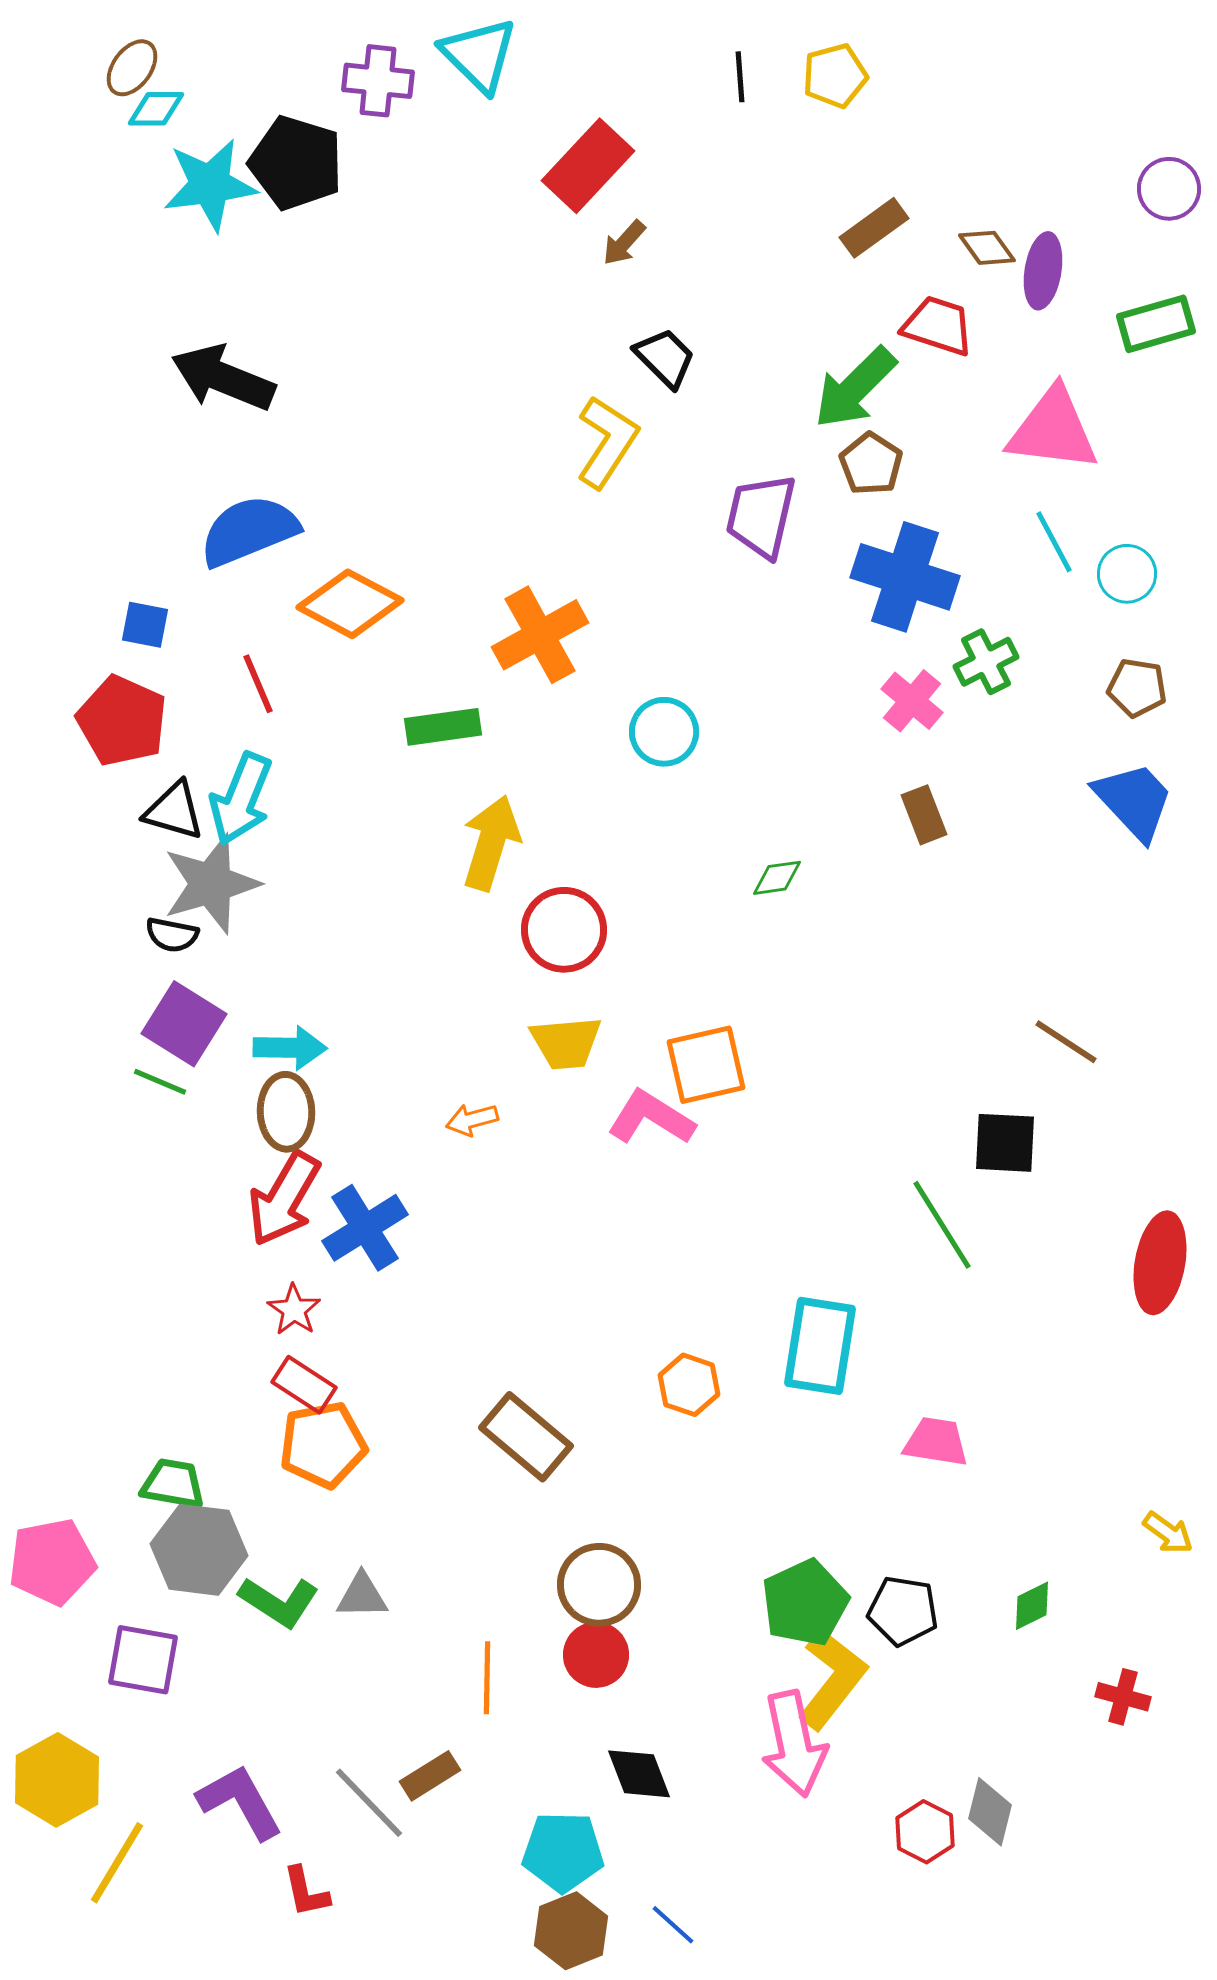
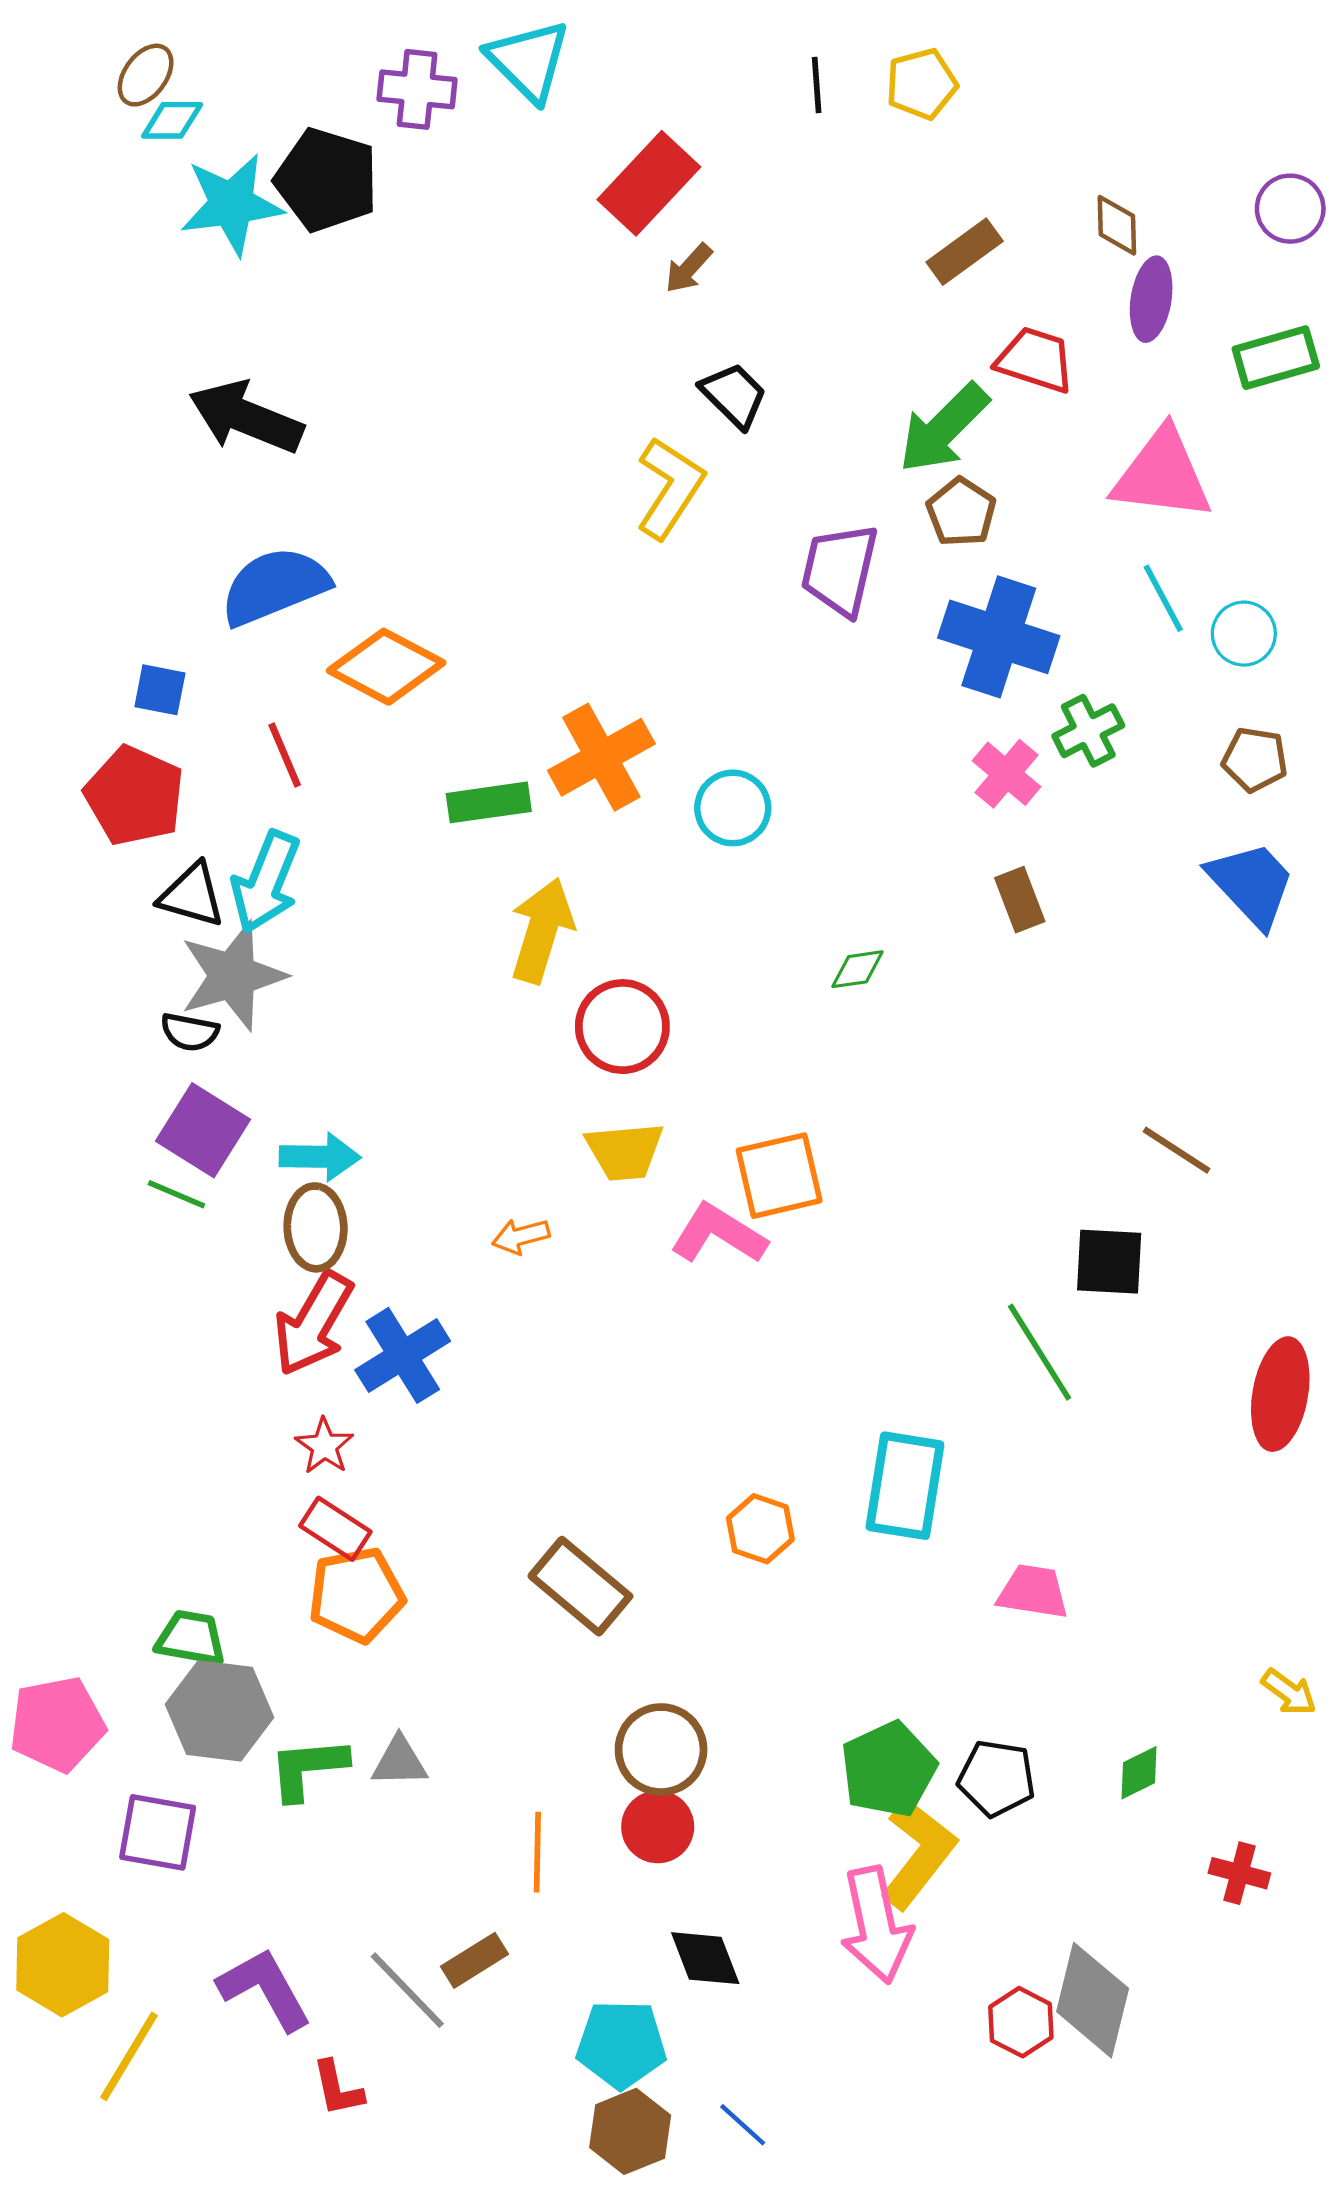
brown diamond: (987, 248) -> (1117, 225), moved, turned 34
orange cross: (540, 635) -> (601, 757), moved
green L-shape: (279, 1602) -> (308, 1768), turned 142
gray diamond: (990, 1812) -> (1093, 2000), size x1.5

